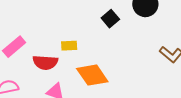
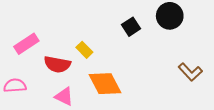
yellow rectangle: (69, 46) -> (84, 50), turned 42

